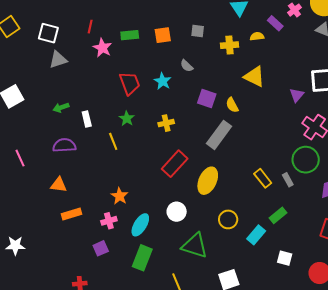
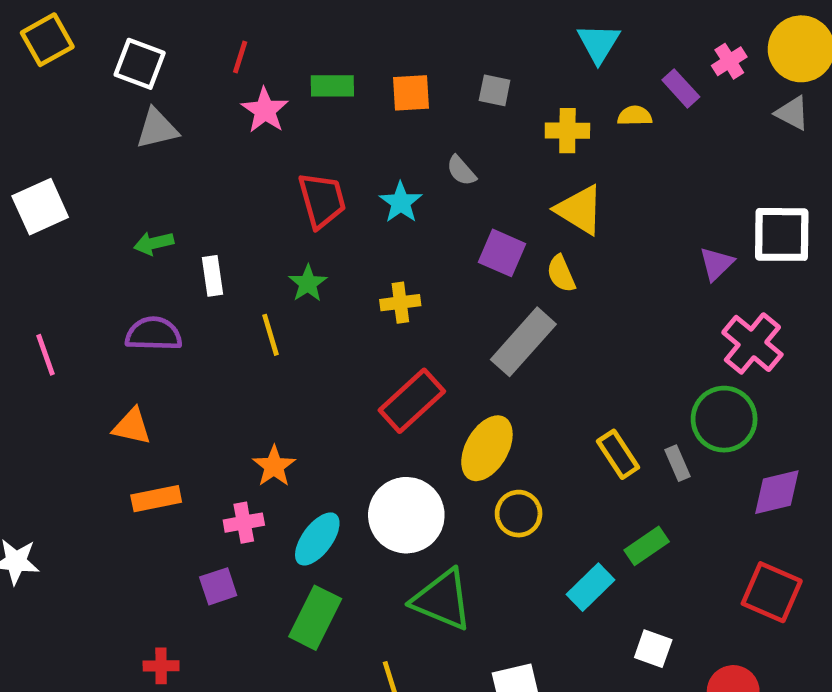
yellow triangle: (254, 77) -> (580, 210), moved
white circle: (177, 212) -> (406, 515), size x1.6
yellow circle: (228, 219) -> (519, 514), moved

